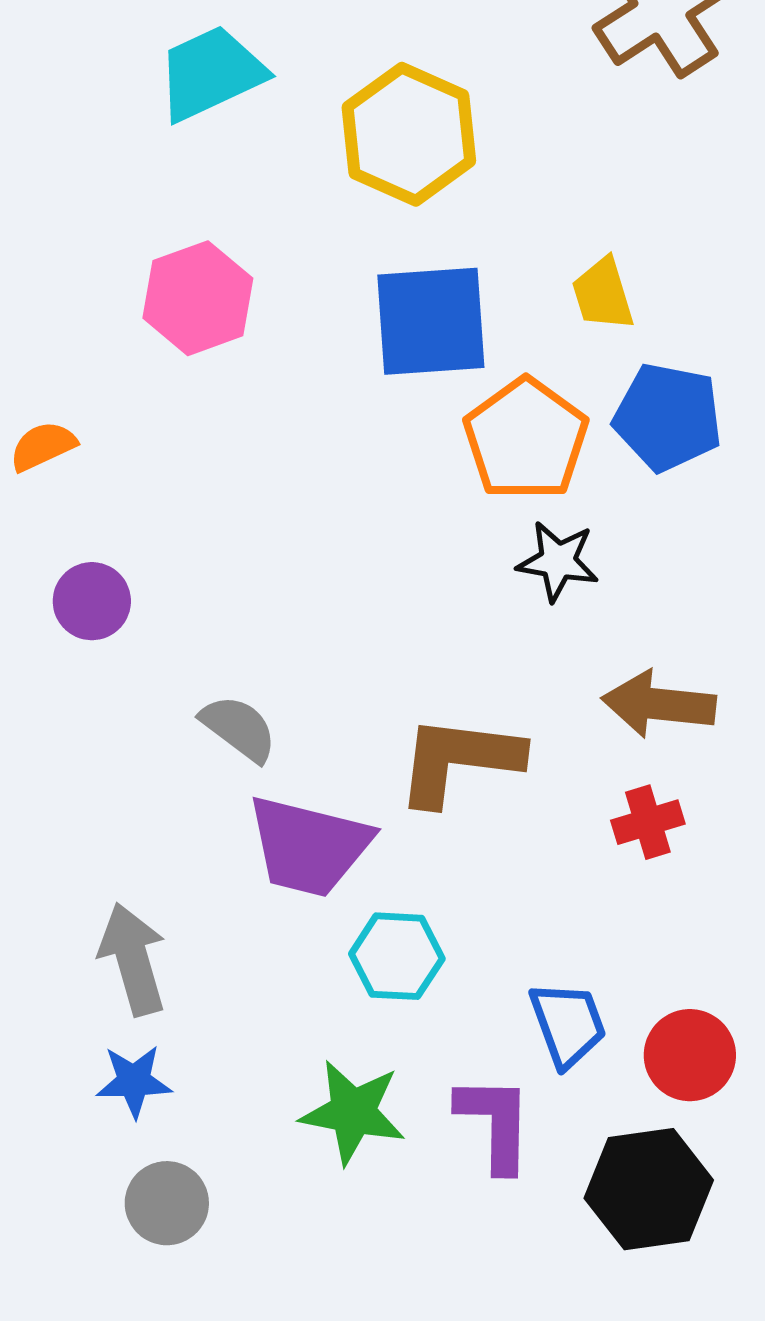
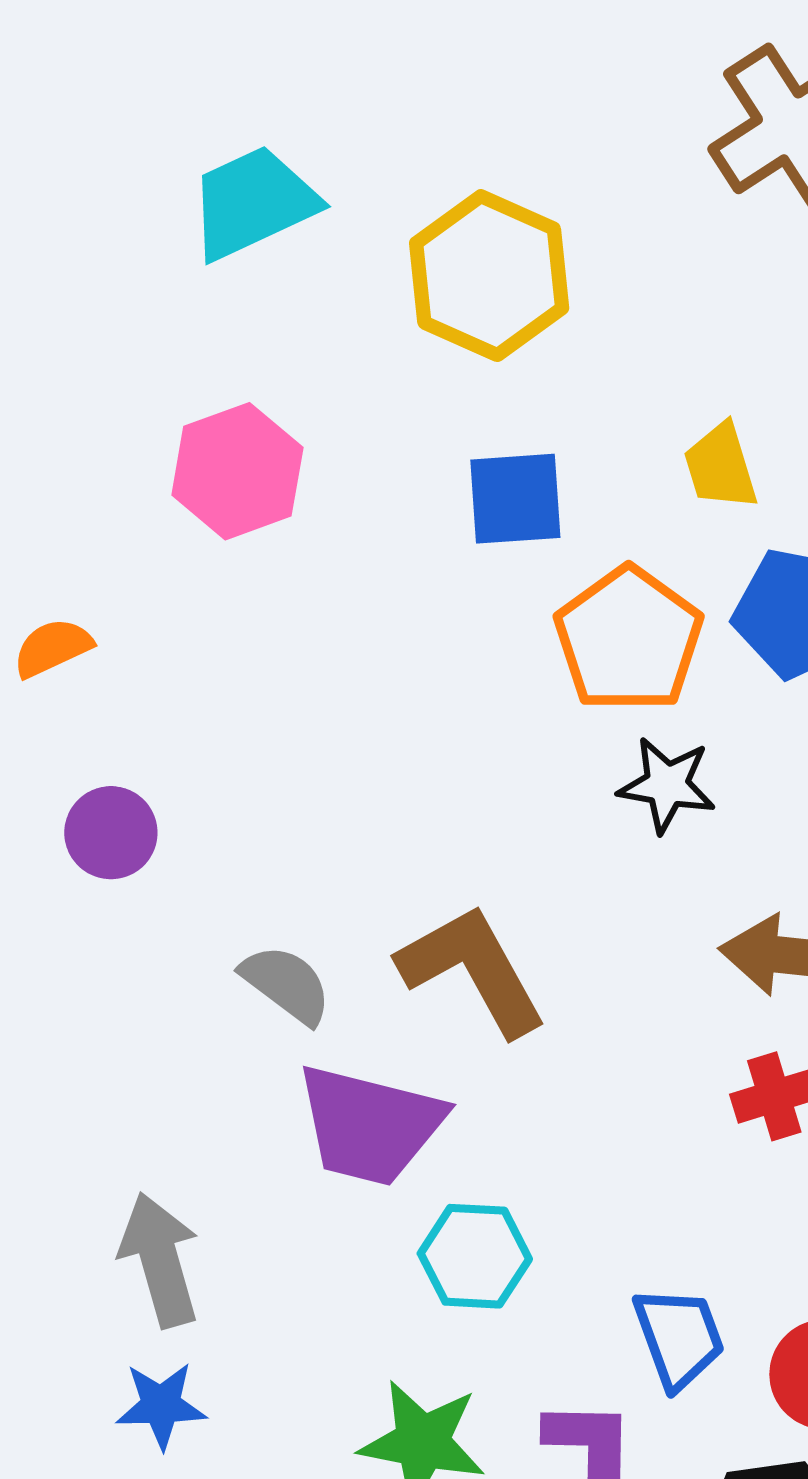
blue square: (431, 321) -> (515, 499), size x0.7
brown L-shape: (459, 760) -> (472, 970), moved, turned 54

